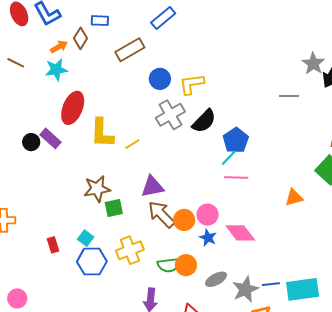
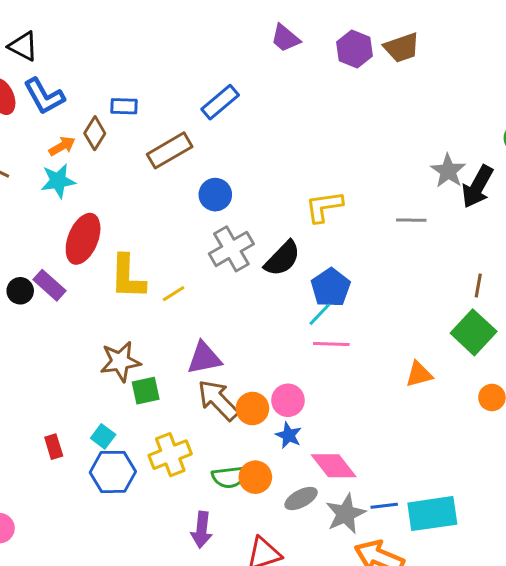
yellow L-shape: (192, 84) -> (324, 207), moved
pink diamond: (240, 233) -> (334, 466), moved

